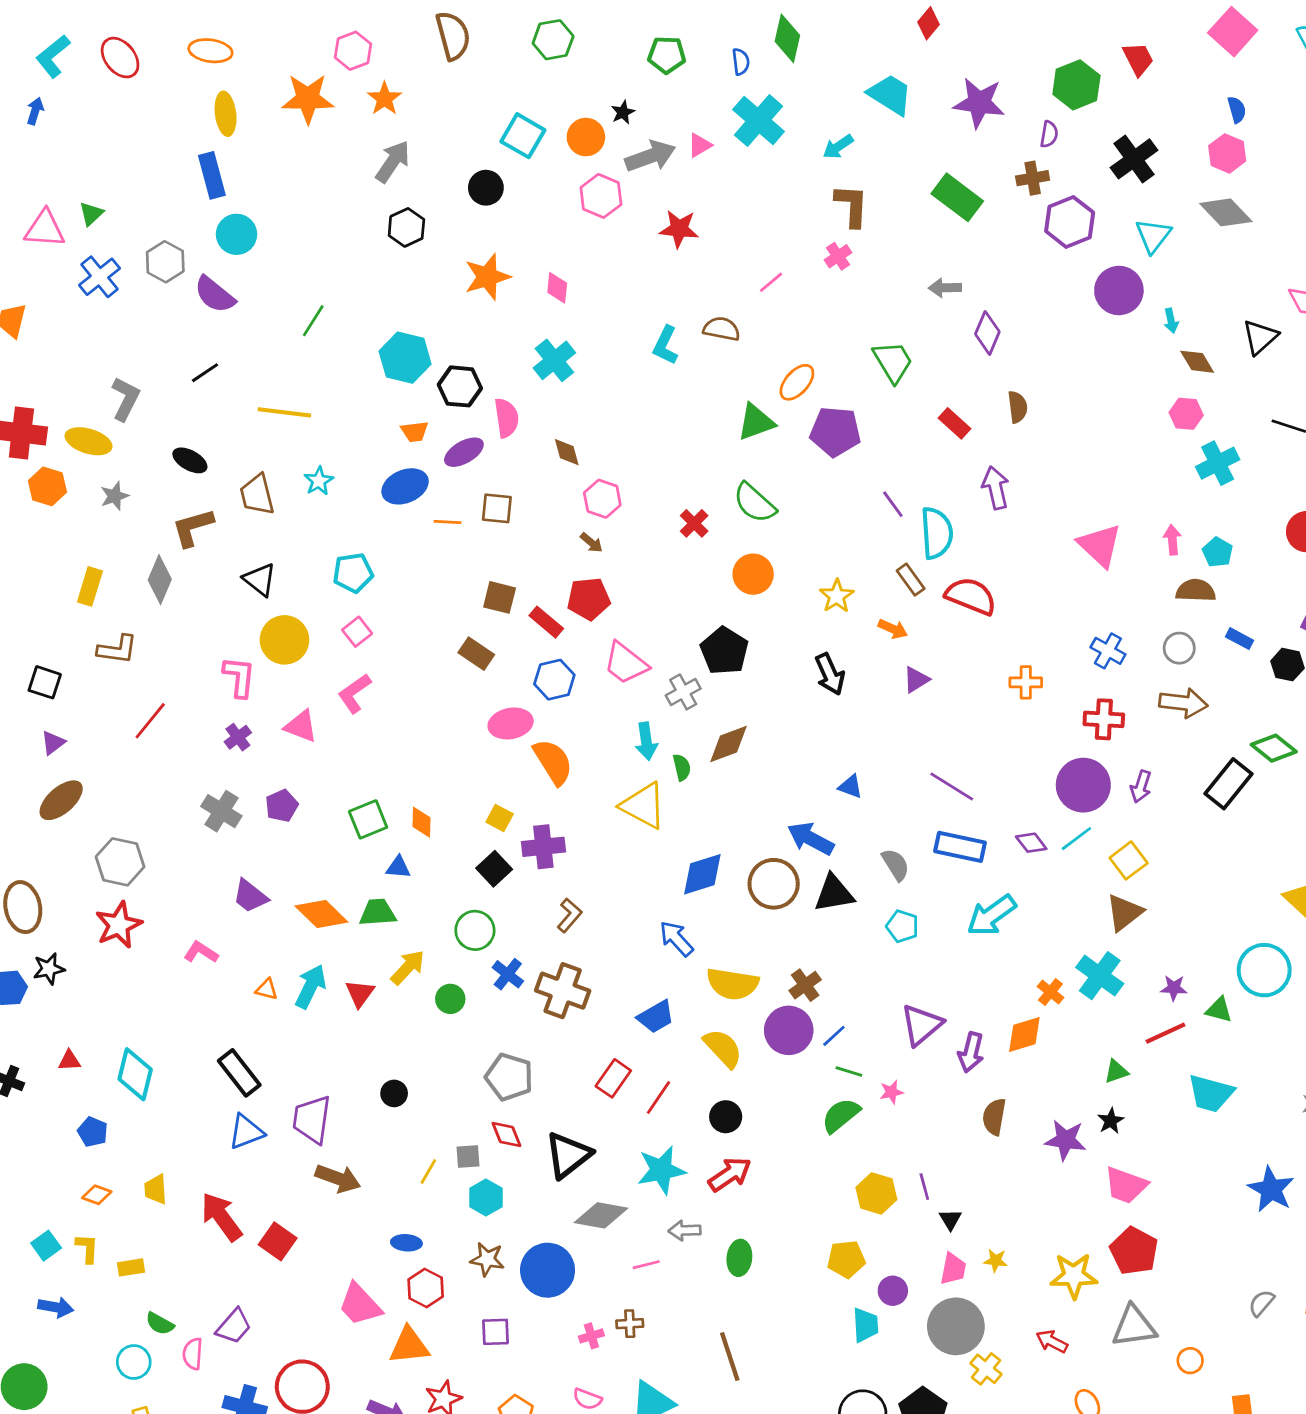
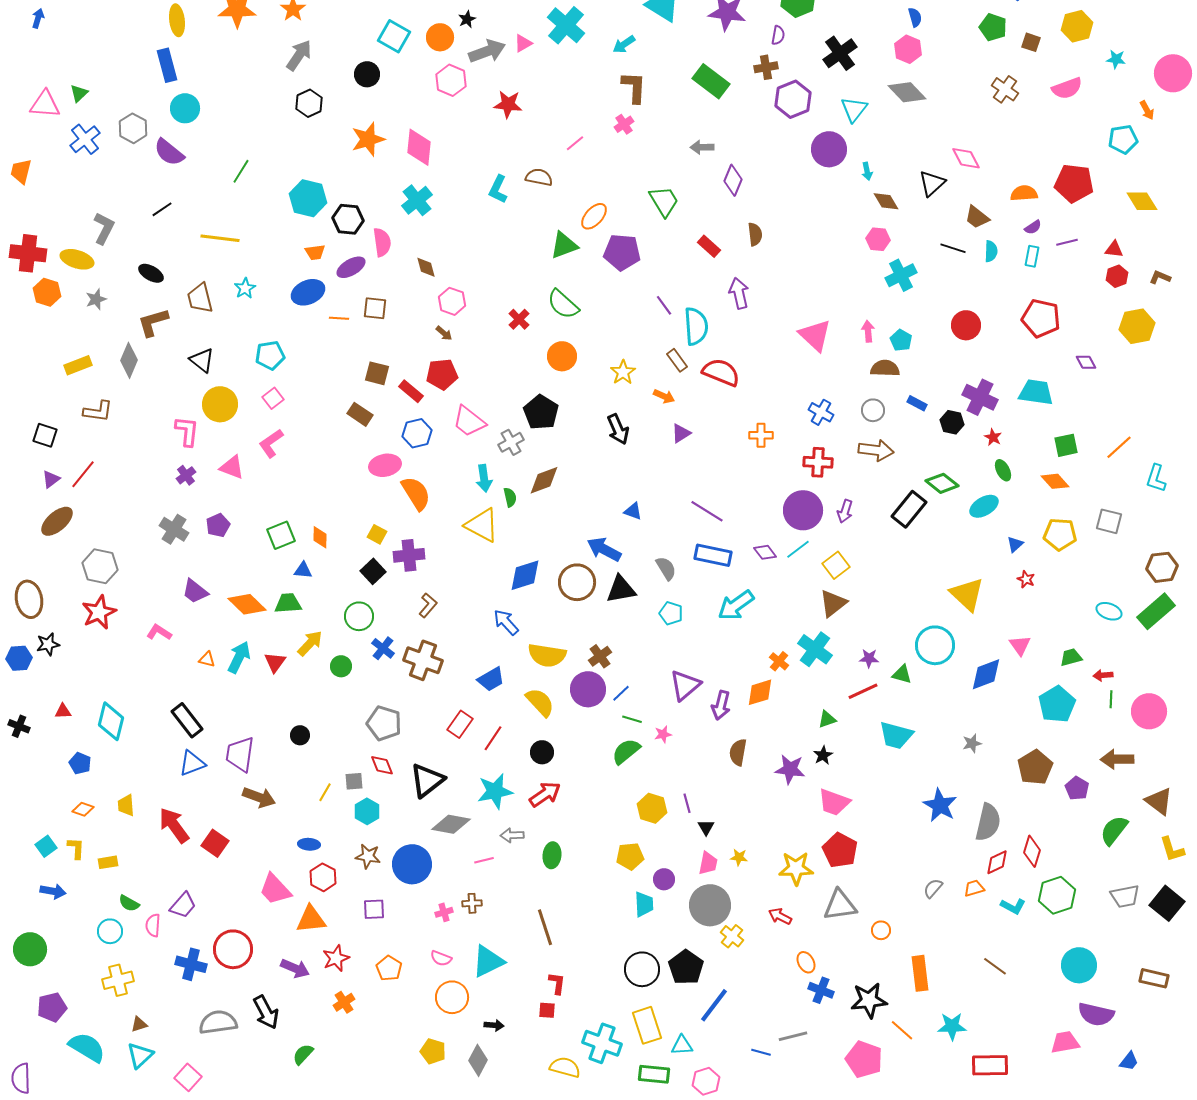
pink diamond: (557, 288) -> (419, 147), size x1.6
yellow rectangle: (90, 586) -> (78, 365), turned 52
red line: (150, 721) -> (83, 474), moved

